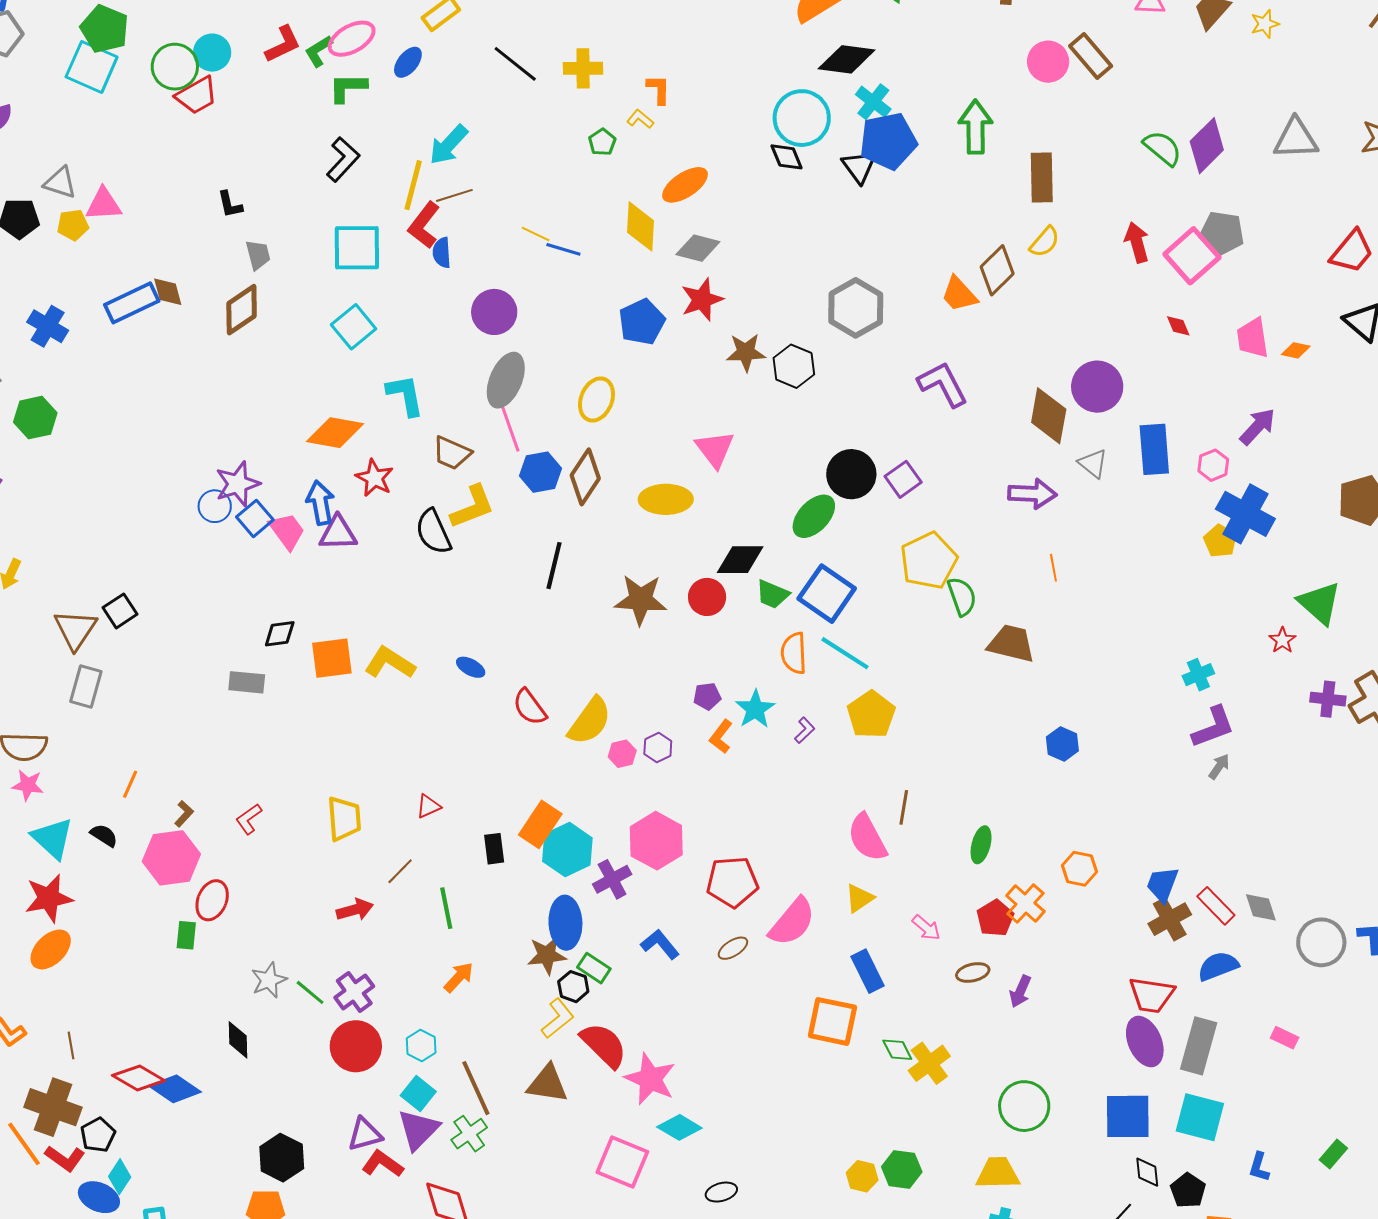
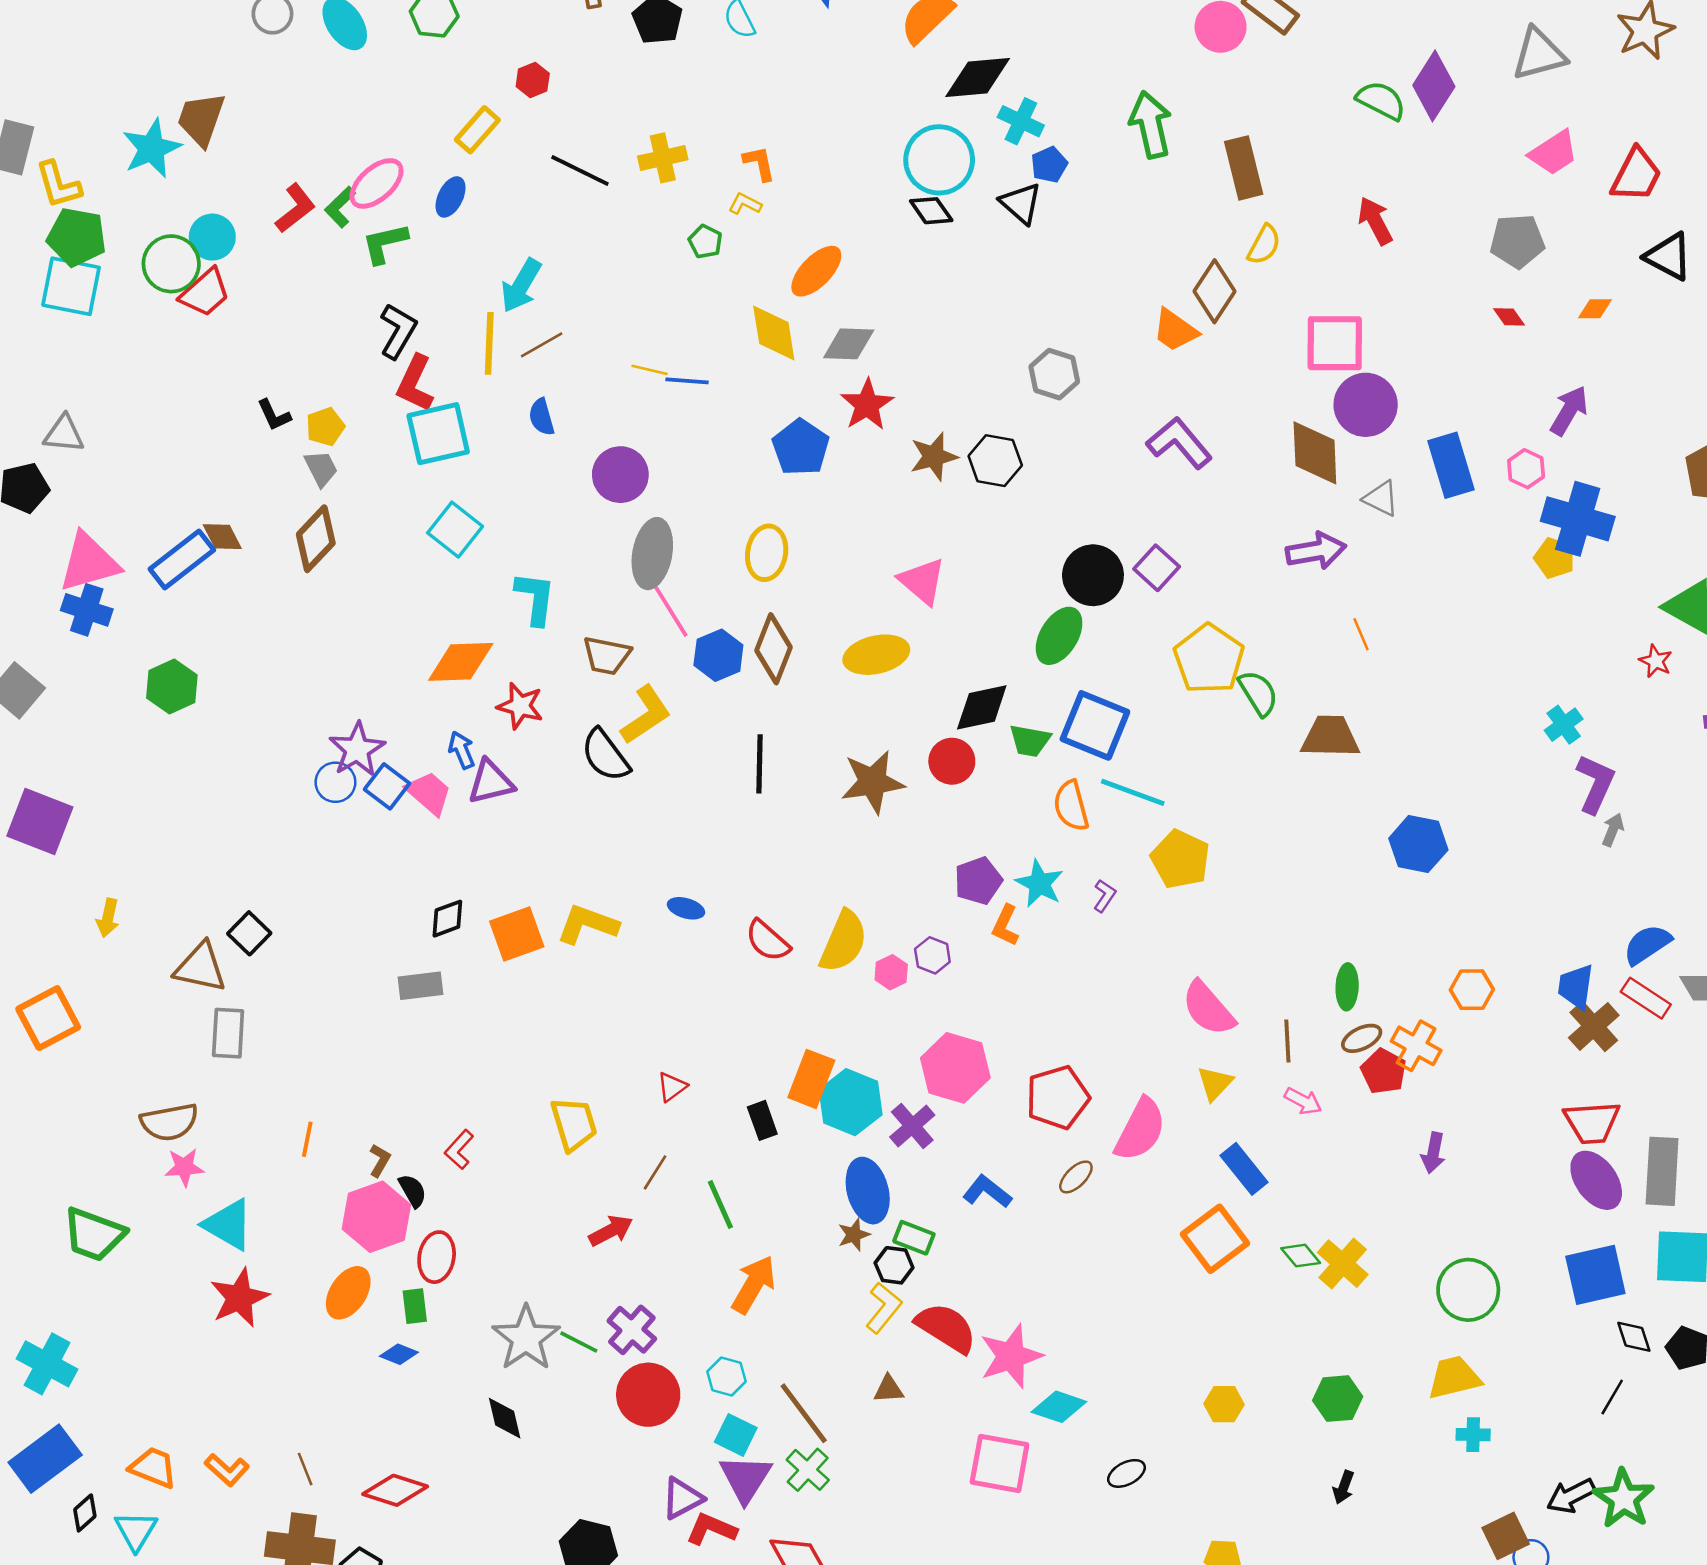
blue pentagon: (888, 141) -> (1049, 165), size x0.5
pink triangle: (104, 204) -> (89, 562), moved, size x1.4
yellow pentagon: (73, 225) -> (325, 427), moved
red L-shape: (424, 225) -> (415, 383), moved
gray pentagon: (1222, 233) -> (1517, 241), moved
pink square: (1192, 256) -> (1335, 343), moved, turned -36
gray hexagon: (856, 308) -> (1054, 374), size x0.7
red diamond: (1178, 326) -> (1509, 317), moved
pink trapezoid: (1253, 338) -> (1554, 153), moved, turned -102
cyan L-shape: (405, 395) -> (535, 598), turned 30
green hexagon: (35, 418) -> (172, 686), moved
blue arrow: (320, 503) -> (462, 750), size x0.7
brown triangle: (75, 629) -> (200, 967), turned -39
purple pentagon: (707, 696) -> (978, 881), size x1.4
purple L-shape: (1213, 727) -> (1595, 784), turned -33
blue hexagon: (1062, 744) -> (1418, 844), size x1.4
brown line: (904, 807) -> (1287, 1041), moved
black semicircle: (104, 835) -> (413, 1191), moved, turned 40
orange ellipse: (51, 949) -> (348, 1293), moved
brown star: (547, 955) -> (854, 1235), size x0.7
blue semicircle: (1218, 966) -> (1647, 945), moved
brown ellipse: (973, 972) -> (1362, 1038), moved
orange arrow: (459, 977) -> (754, 1285), size x1.4
gray star: (269, 980) -> (526, 1338), size x1.5
orange square: (832, 1021) -> (1215, 1239), turned -36
pink star: (650, 1079) -> (1011, 1356), turned -30
brown triangle: (547, 1084) -> (889, 1389), size x0.6
blue diamond: (175, 1089) -> (399, 1354), moved, size x0.6
yellow hexagon: (862, 1176) -> (1224, 1404), moved

